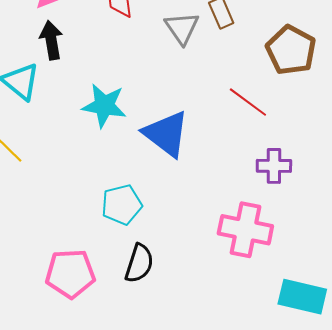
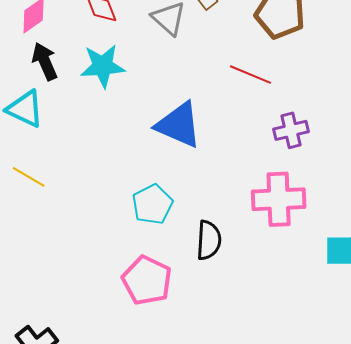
cyan star: (104, 106) -> (103, 66), moved
black semicircle: (139, 263) -> (209, 240), moved
pink pentagon: (70, 274) -> (147, 280), moved, turned -30

